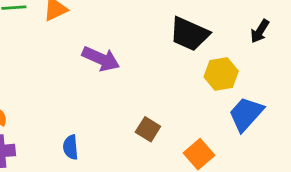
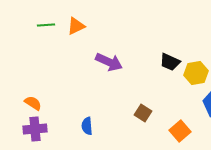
black trapezoid: (189, 34) -> (170, 62), moved, size x0.7

